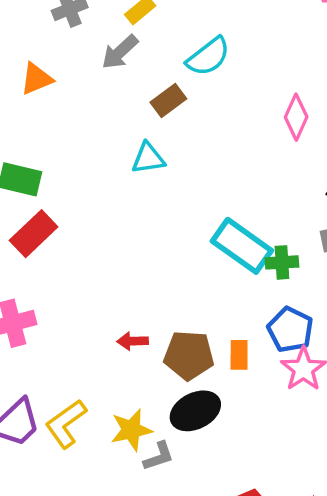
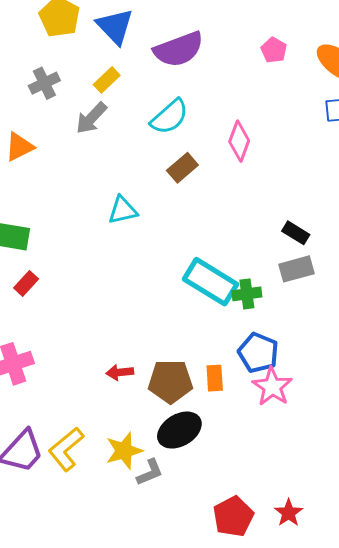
brown rectangle: (168, 100) -> (182, 168), moved
pink diamond: (296, 117) -> (239, 141), moved
red rectangle: (34, 234) -> (26, 283), size x0.6

